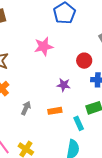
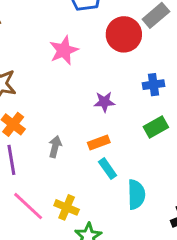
red circle: (84, 61) -> (124, 34), moved, size x1.5
cyan rectangle: (79, 123) -> (108, 169), moved

